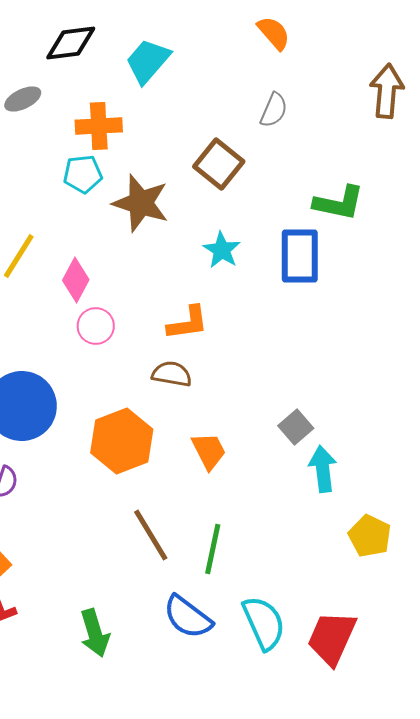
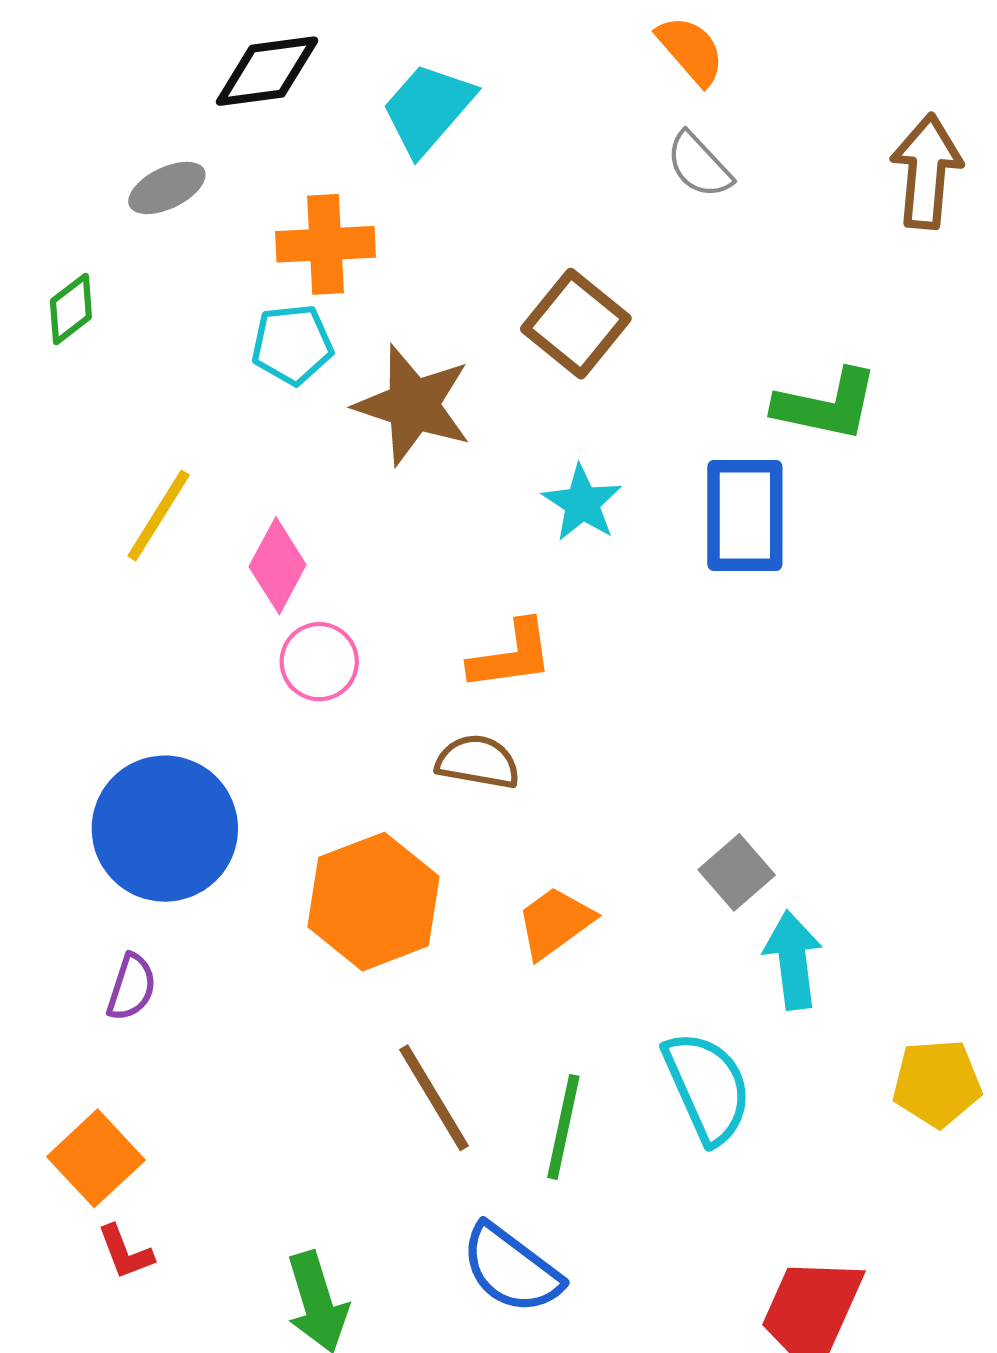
gray semicircle: (274, 110) -> (699, 165), moved, turned 114
orange trapezoid: (209, 451) -> (555, 922), turned -99
yellow pentagon: (370, 536) -> (937, 1083), moved, turned -30
cyan semicircle: (264, 623) -> (707, 1087), moved

